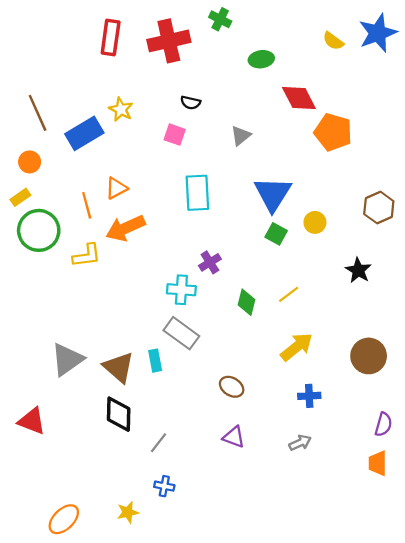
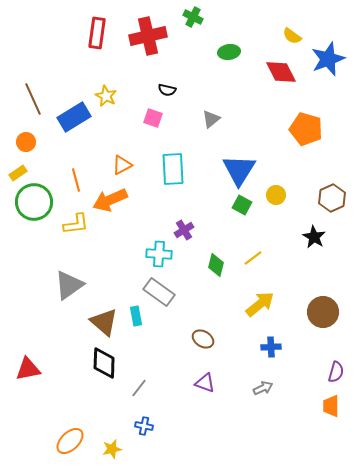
blue star: (378, 33) -> (328, 59), moved
red diamond: (299, 98) -> (281, 72), moved
orange pentagon: (333, 132) -> (306, 129), moved
orange triangle: (116, 188) -> (122, 165), moved
brown hexagon: (379, 208) -> (332, 198), moved
gray triangle: (67, 359) -> (69, 285), moved
red triangle: (32, 421) -> (28, 369), turned -32
orange ellipse: (64, 519) -> (70, 441), moved

